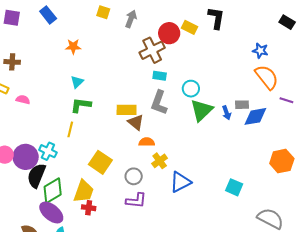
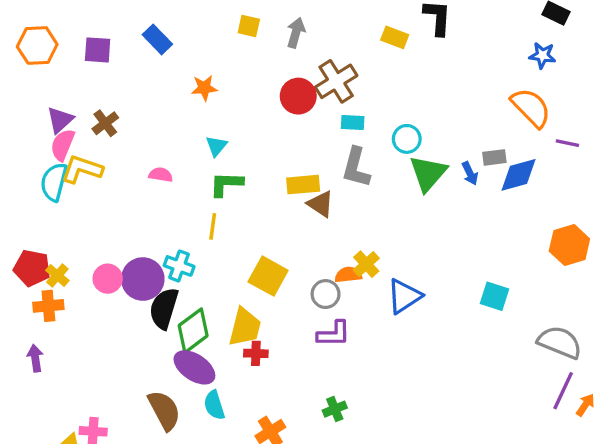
red circle: (169, 33) -> (298, 96), moved
blue star: (260, 51) -> (542, 55), moved
brown cross: (12, 62) -> (105, 123), turned -35
pink semicircle: (23, 100) -> (161, 175), moved
orange semicircle: (147, 142) -> (348, 275), moved

